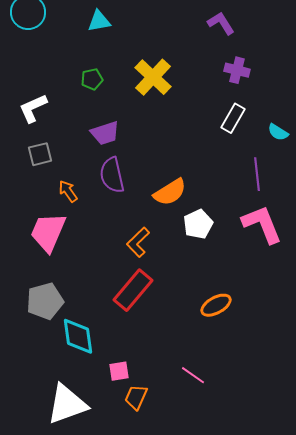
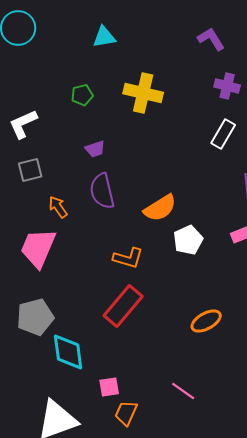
cyan triangle: (99, 21) -> (104, 37), moved
yellow cross: (153, 77) -> (143, 93), turned -30
purple trapezoid: (105, 133) -> (95, 149), size x0.7
orange L-shape: (138, 242) -> (128, 258), turned -120

